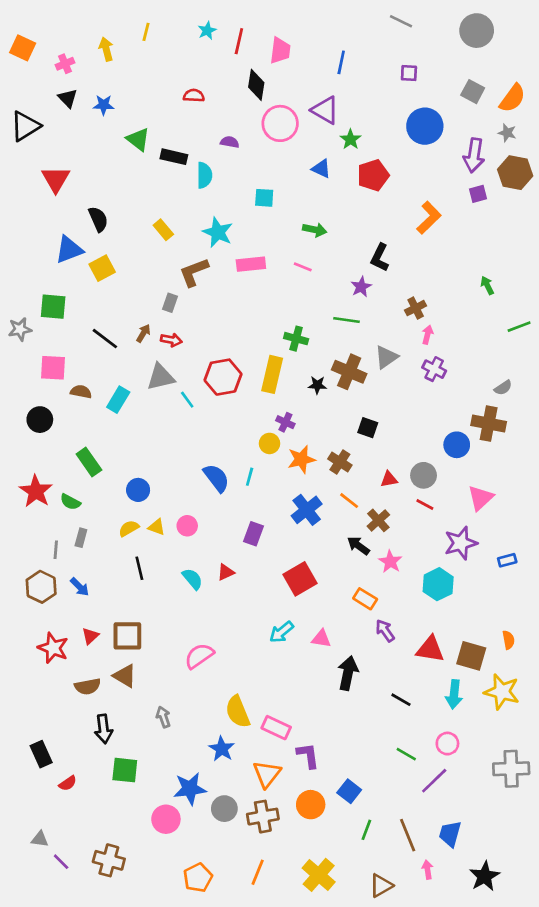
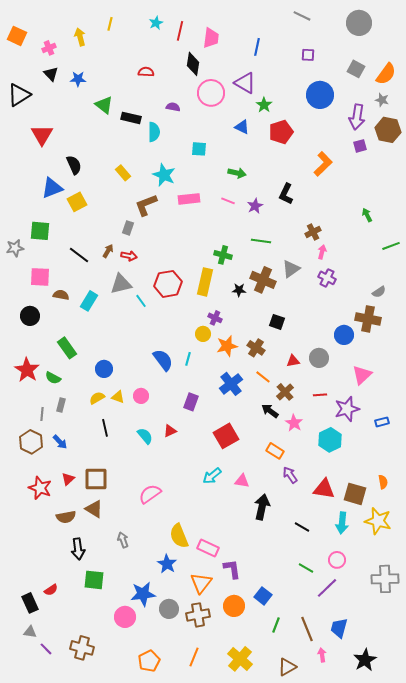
purple star: (361, 287) -> (255, 206), moved
red line: (425, 505) -> (320, 395), moved, turned -32
black rectangle: (41, 754) -> (30, 603), moved

